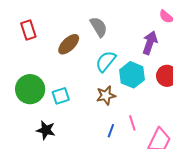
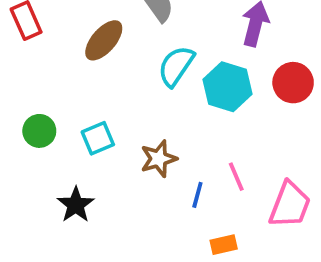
green circle: (30, 89) -> (39, 131), size x0.6
brown star: (106, 95) -> (159, 159), moved
black star: (46, 130) -> (76, 205), turned 30

